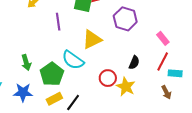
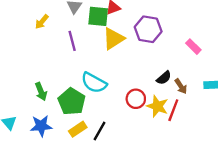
yellow triangle: (92, 39) -> (113, 39), moved
red line: (163, 62) -> (173, 110), moved
black semicircle: (134, 63) -> (164, 78), turned 32
brown arrow: (166, 92) -> (181, 86), moved

